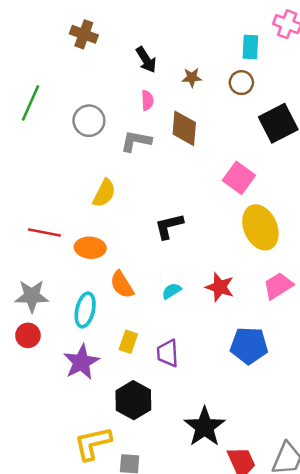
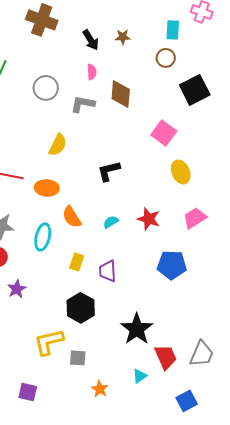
brown cross: (84, 34) -> (42, 20), size x1.4
brown star: (192, 77) -> (123, 37), moved
yellow ellipse: (260, 227) -> (181, 172), size x0.7
purple star: (81, 362) -> (17, 289), moved, size x0.7

